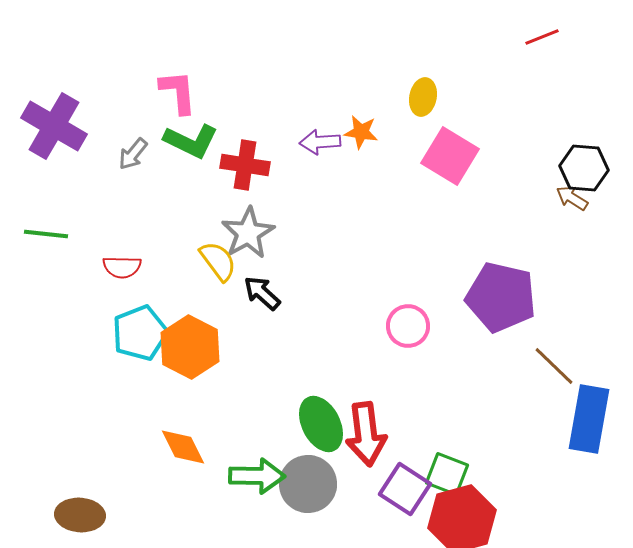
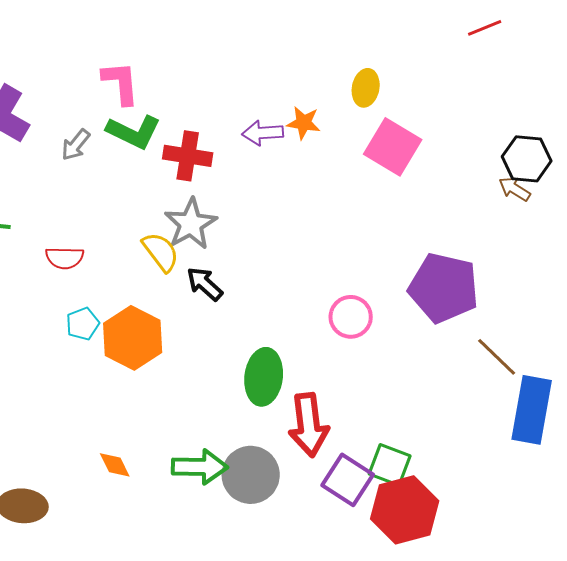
cyan pentagon: (140, 333) -> (83, 324), size x0.6
green ellipse: (321, 424) -> (264, 377), moved, turned 34
orange diamond: (183, 447) -> (115, 465), moved, size x0.7

